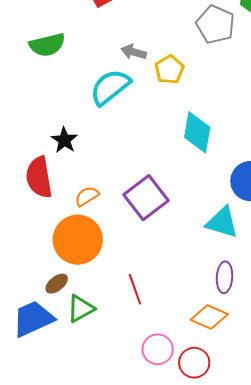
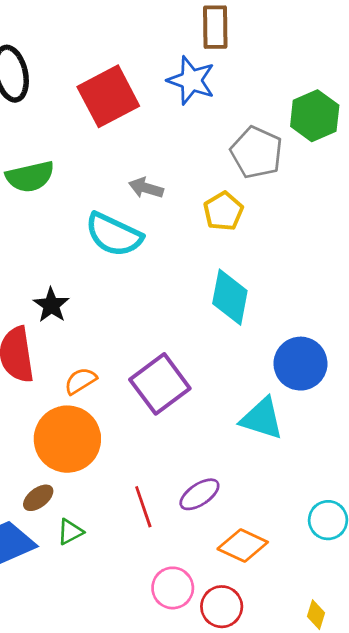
yellow pentagon: (169, 69) -> (223, 211), moved
cyan semicircle: (110, 87) -> (114, 235), turned -117
purple ellipse: (225, 277) -> (199, 494), moved, turned 52
green triangle: (81, 309) -> (70, 532), size x0.7

